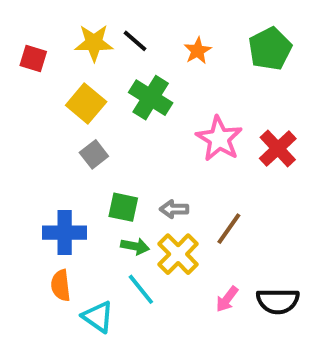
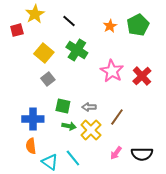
yellow star: (94, 43) -> (35, 14), moved, turned -30
orange star: (198, 51) -> (110, 26), moved
red square: (33, 58) -> (17, 30), turned -32
cyan line: (141, 289) -> (73, 158), moved

